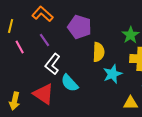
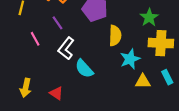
pink line: (20, 47) -> (35, 39), moved
red triangle: (44, 94) -> (56, 93), moved, size x0.6
yellow triangle: (131, 103) -> (143, 81), moved

